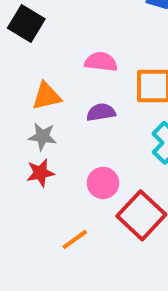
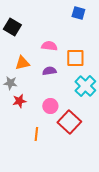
gray star: (42, 137) -> (10, 83), moved
orange line: (75, 240) -> (36, 134), turned -48

